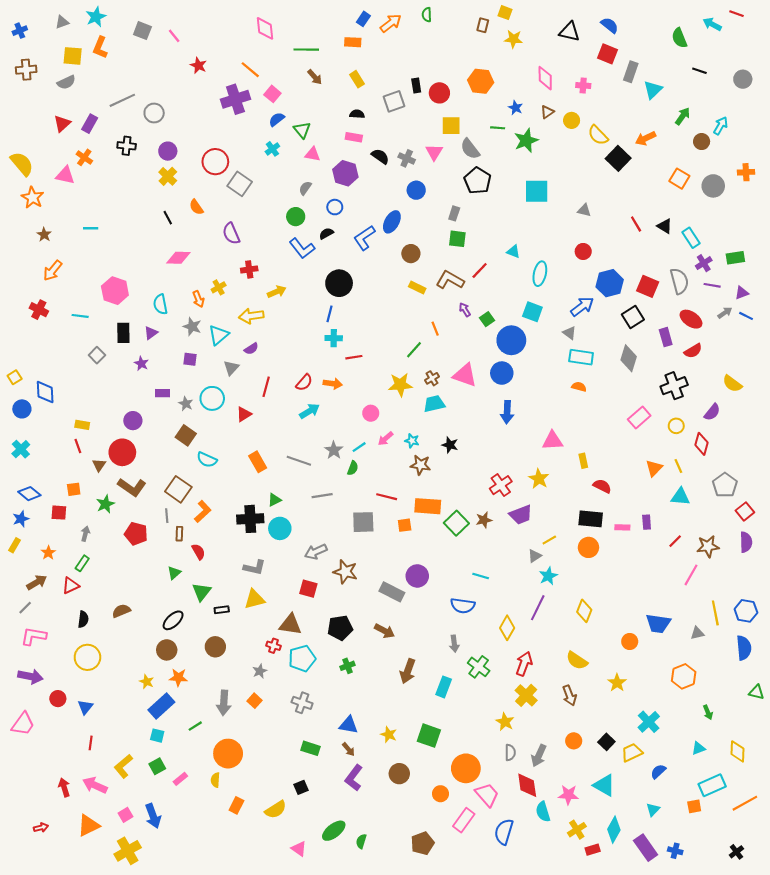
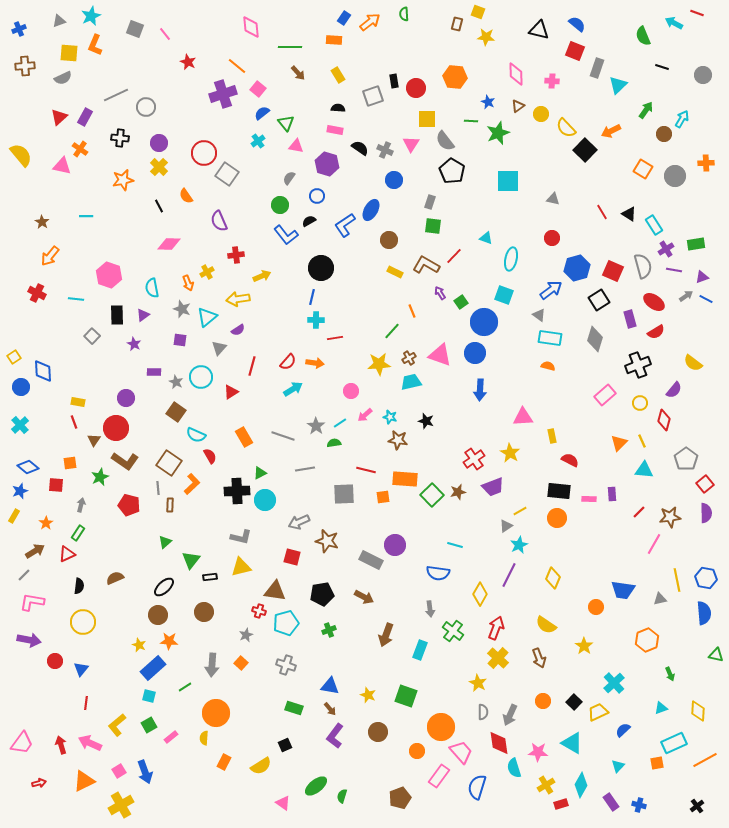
orange star: (32, 198) -> (123, 180), moved, turned 30
green semicircle: (353, 468) -> (334, 443), turned -120
red semicircle: (198, 552) -> (210, 456), moved
pink trapezoid: (23, 724) -> (22, 743), moved
purple rectangle: (646, 848) -> (611, 802), size x0.7

